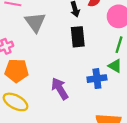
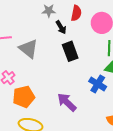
blue cross: (97, 79) -> (98, 84), turned -36

